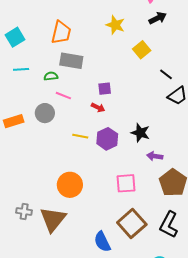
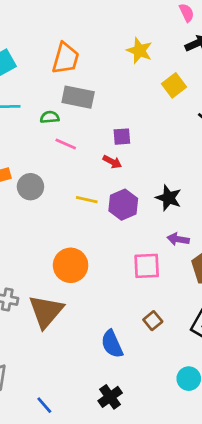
gray circle: (45, 113) -> (30, 187), moved
purple arrow: (155, 156) -> (178, 239), moved
brown square: (132, 224) -> (153, 321), size x0.5

